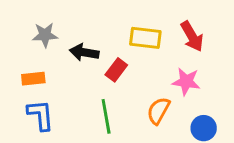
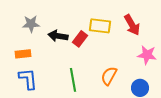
red rectangle: (116, 70) -> (80, 39), moved
pink star: (186, 82) -> (147, 55), moved

